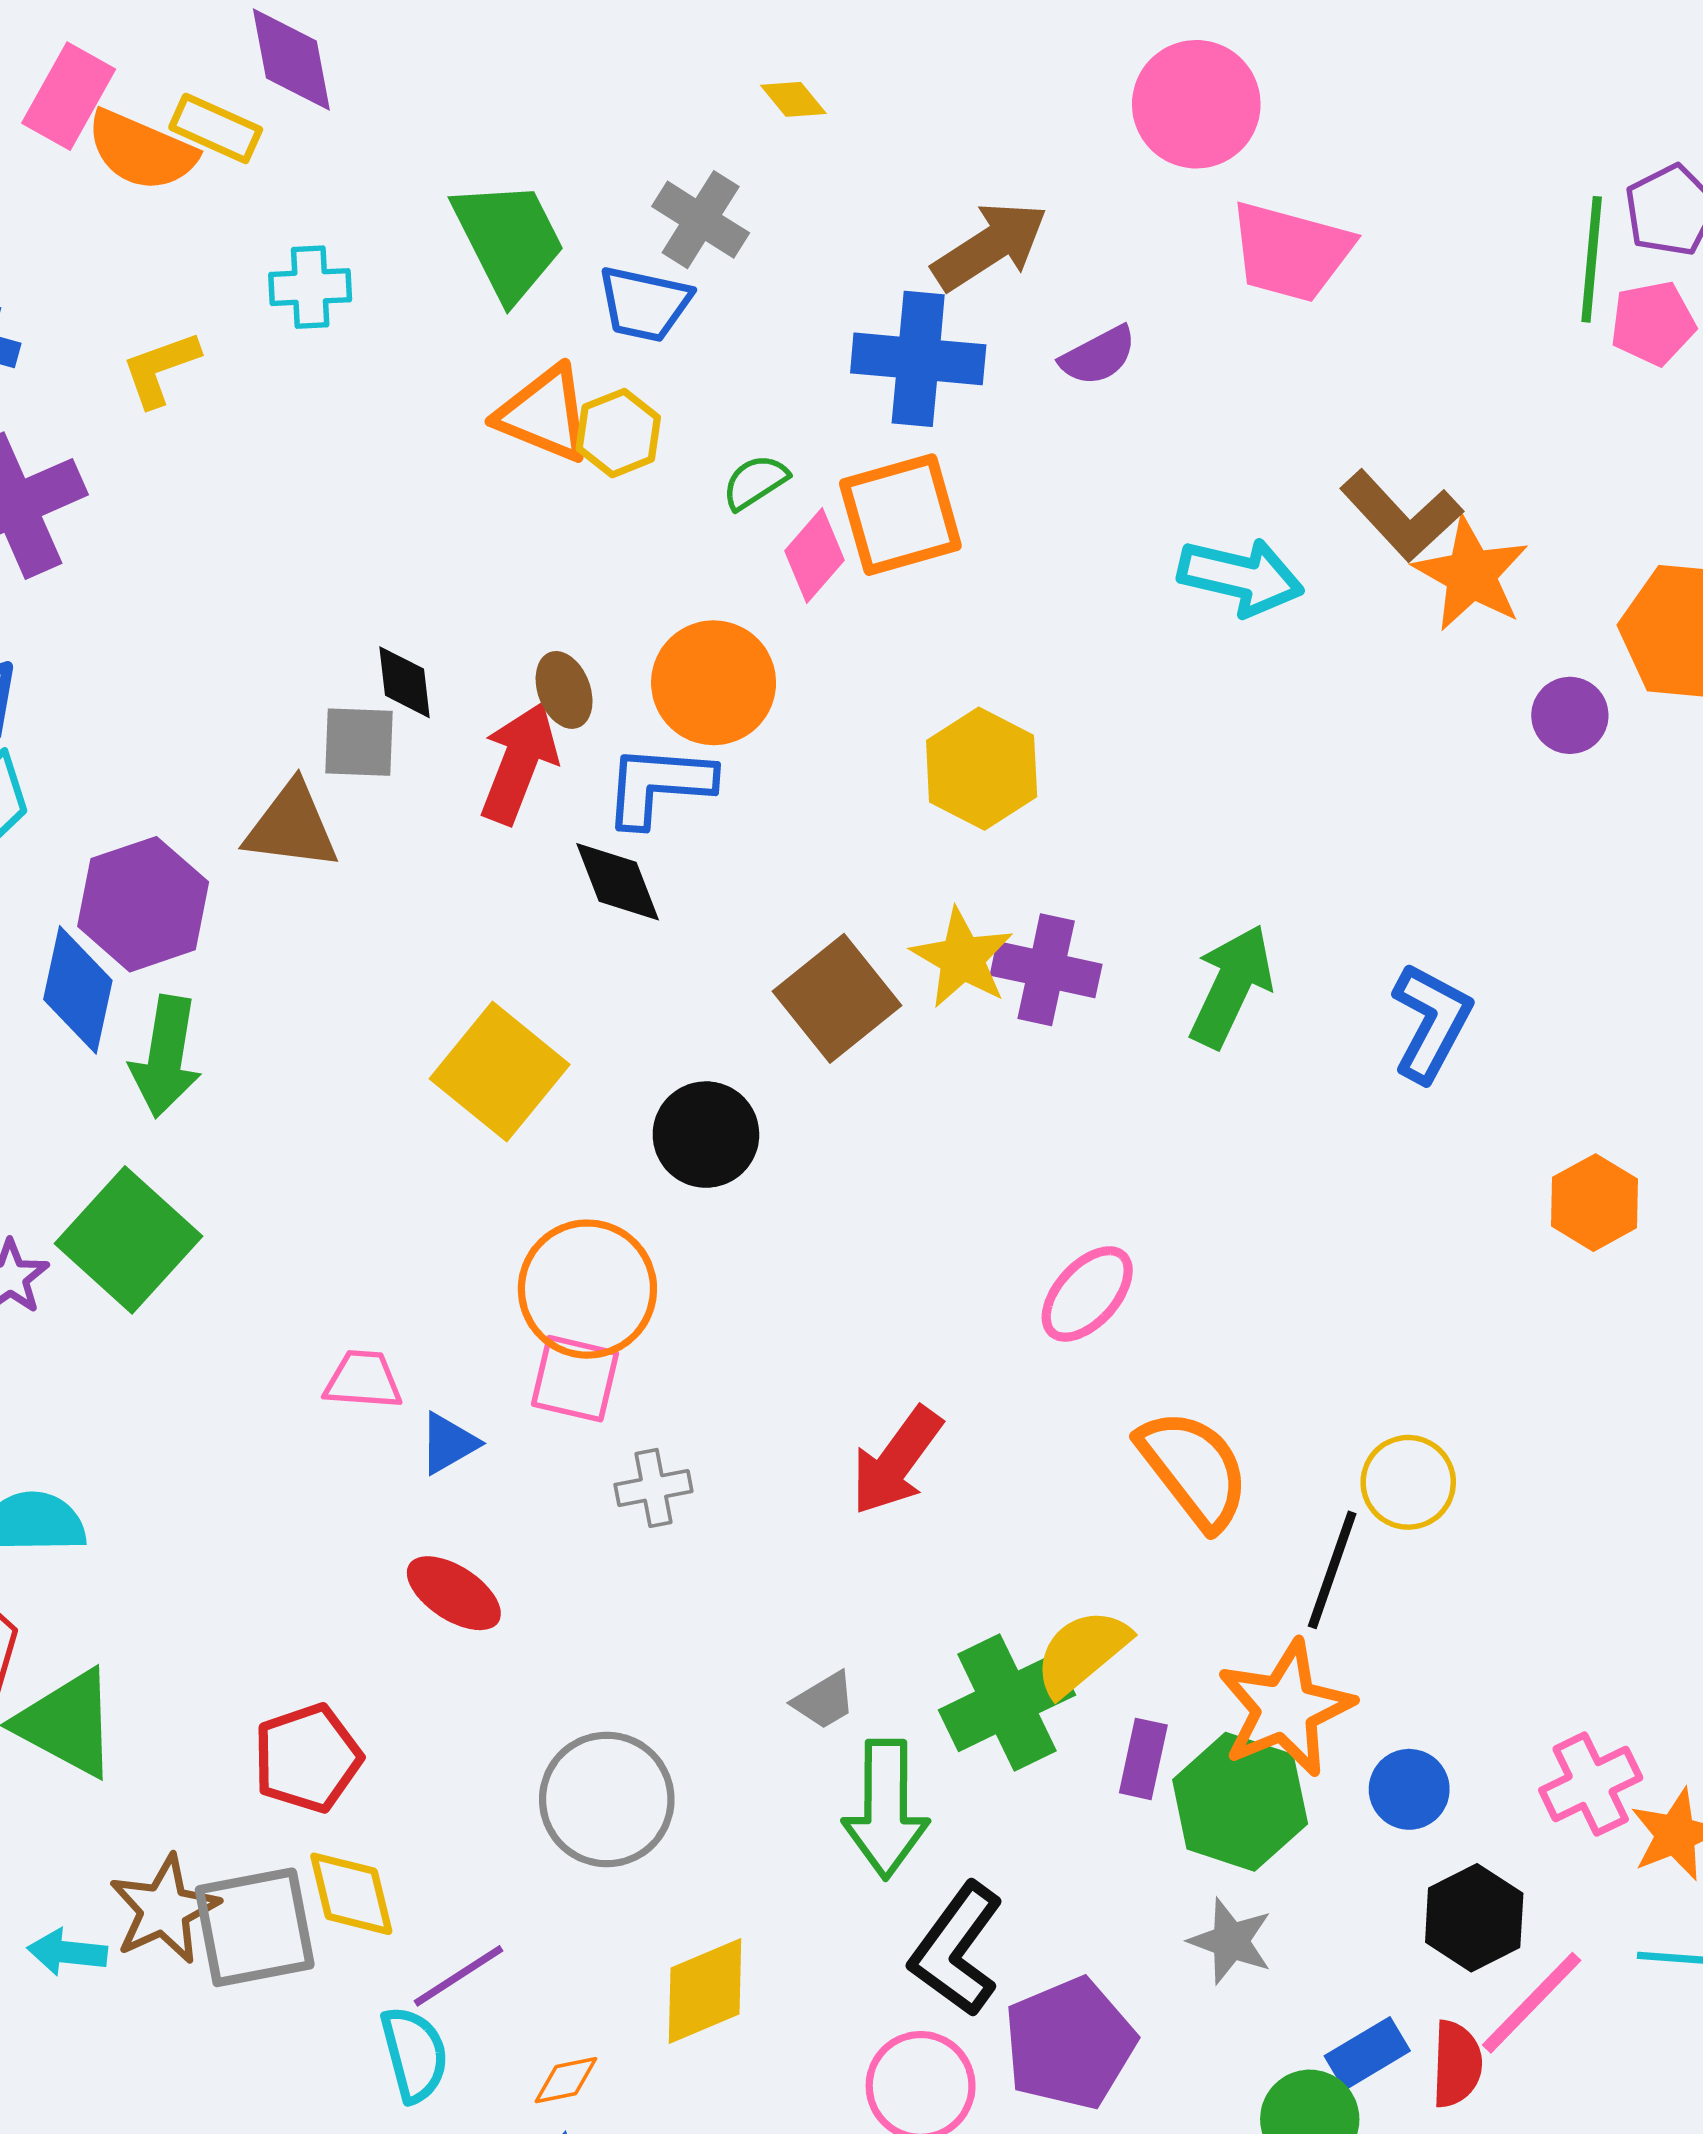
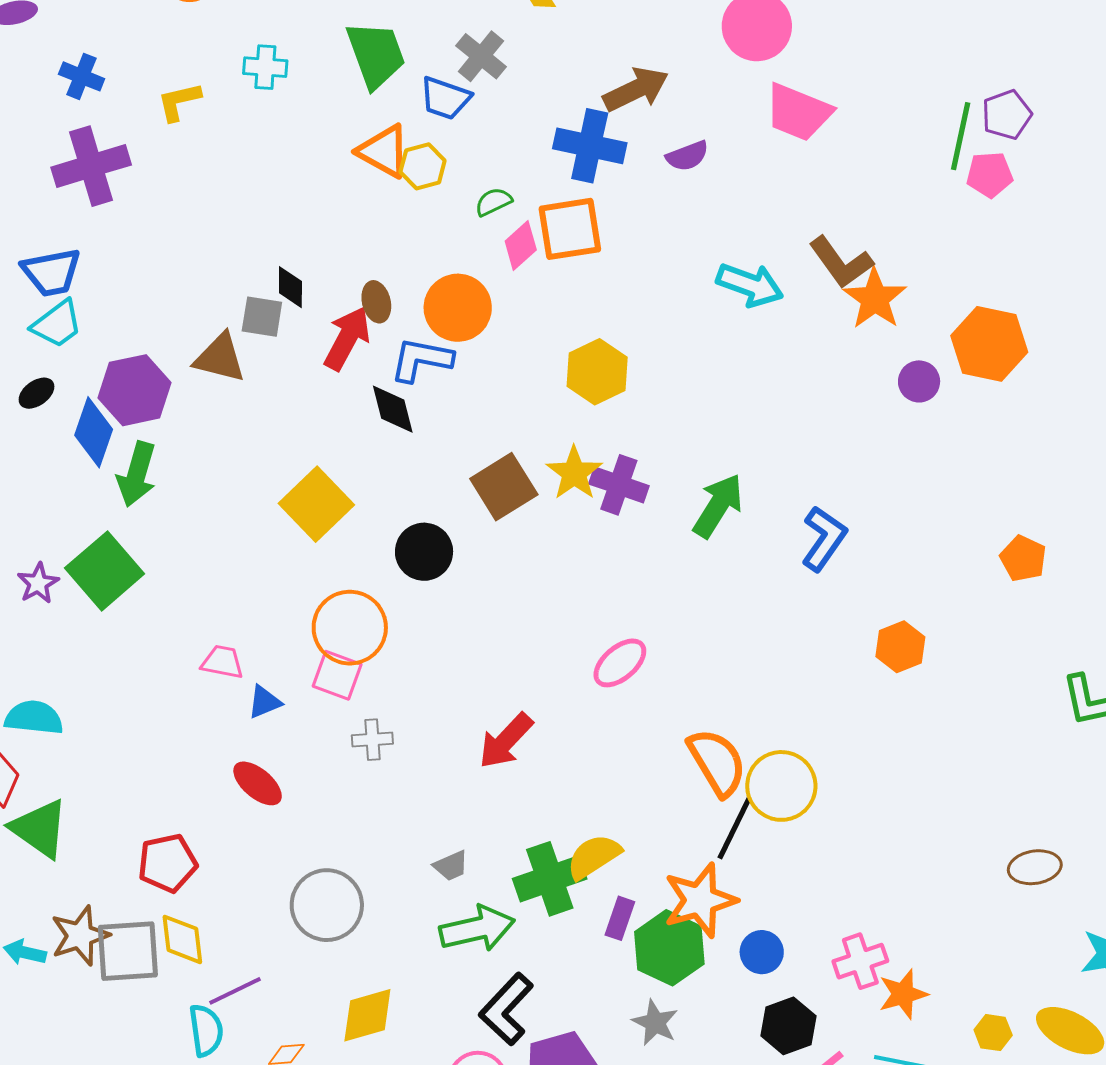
orange semicircle: (1194, 1469) -> (717, 762), moved
yellow circle: (1408, 1482) -> (781, 786), size x1.4
green arrow: (886, 1809) -> (477, 929), turned -110

